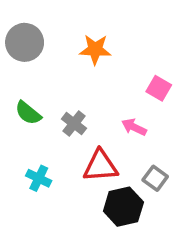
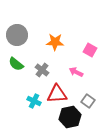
gray circle: (25, 42) -> (17, 35), moved
orange star: (95, 49) -> (55, 42), moved
cyan cross: (39, 178) -> (34, 101), moved

